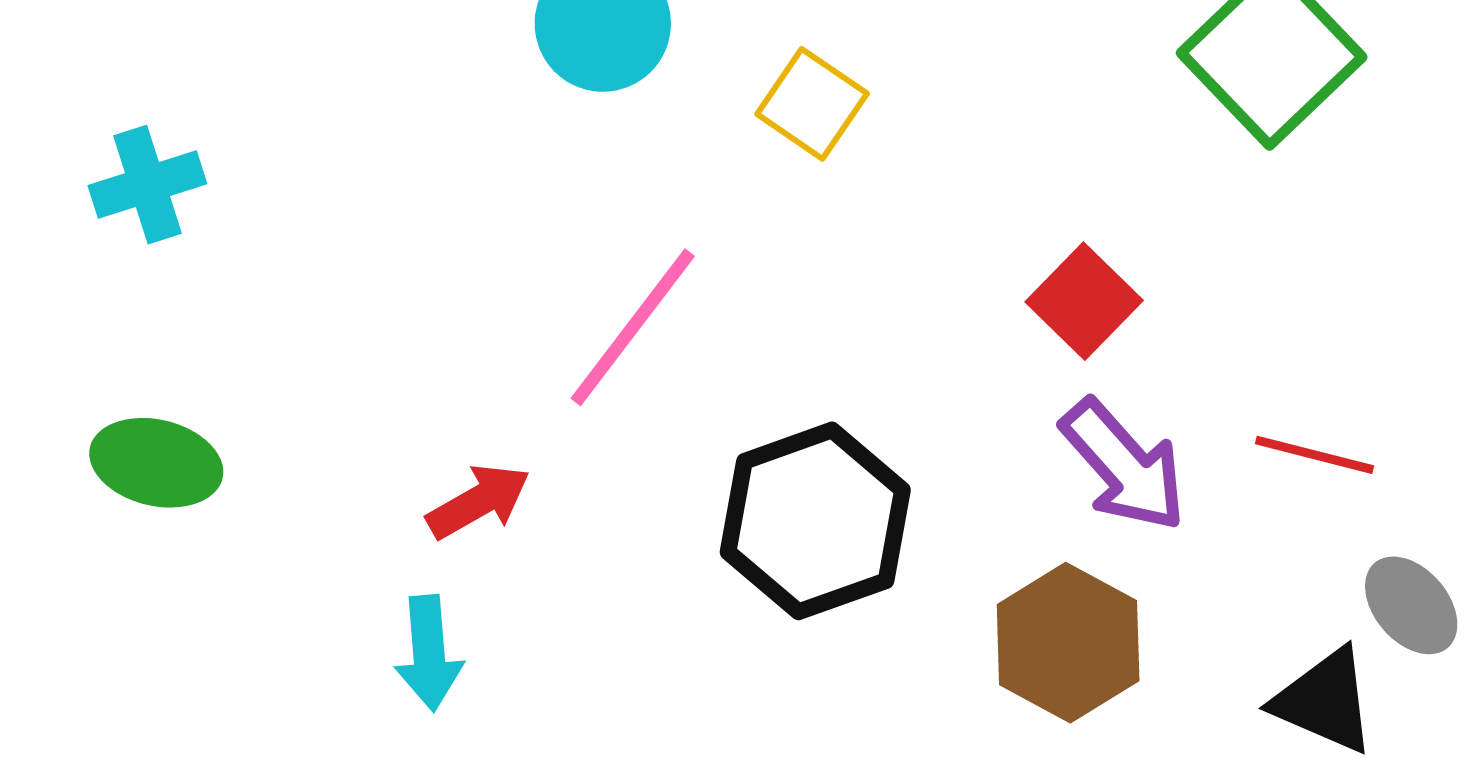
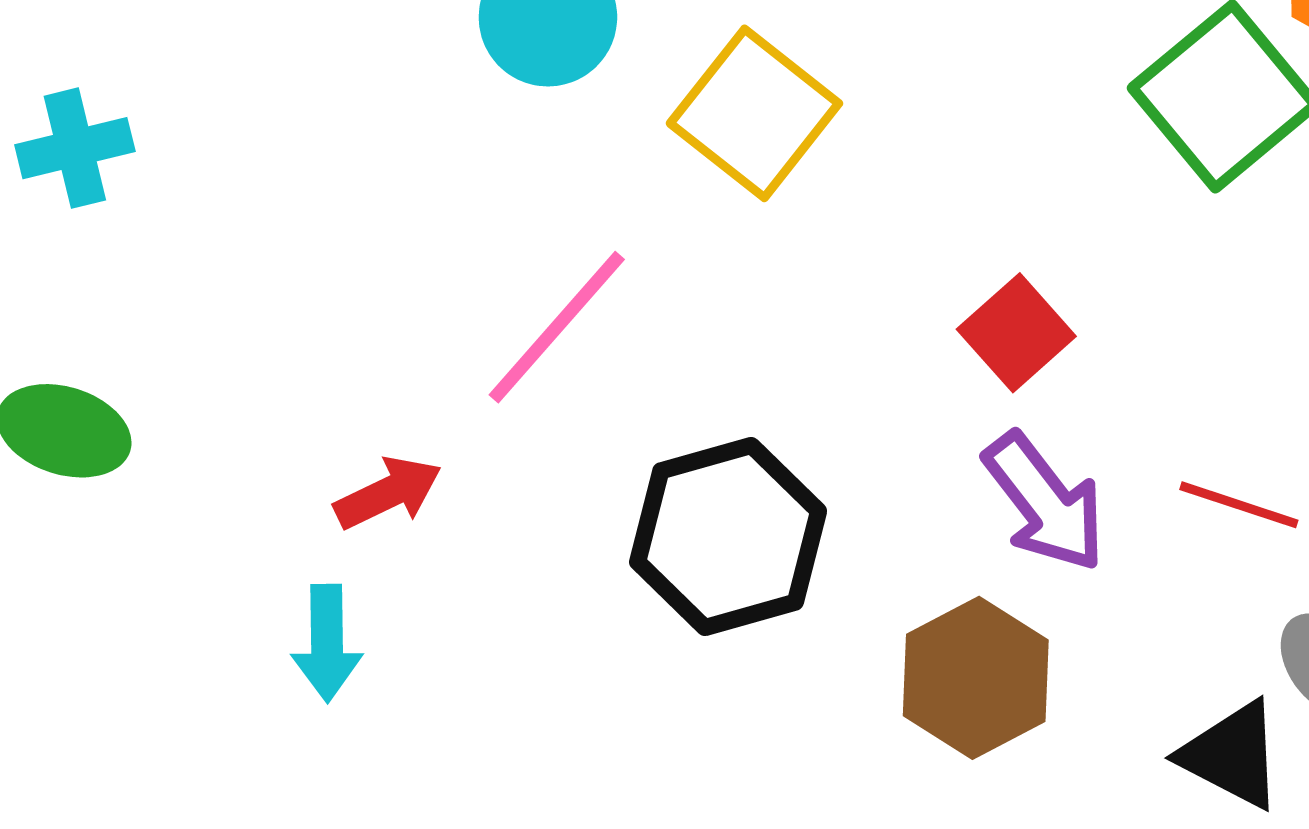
yellow square: (812, 104) -> (754, 113), size x1.5

